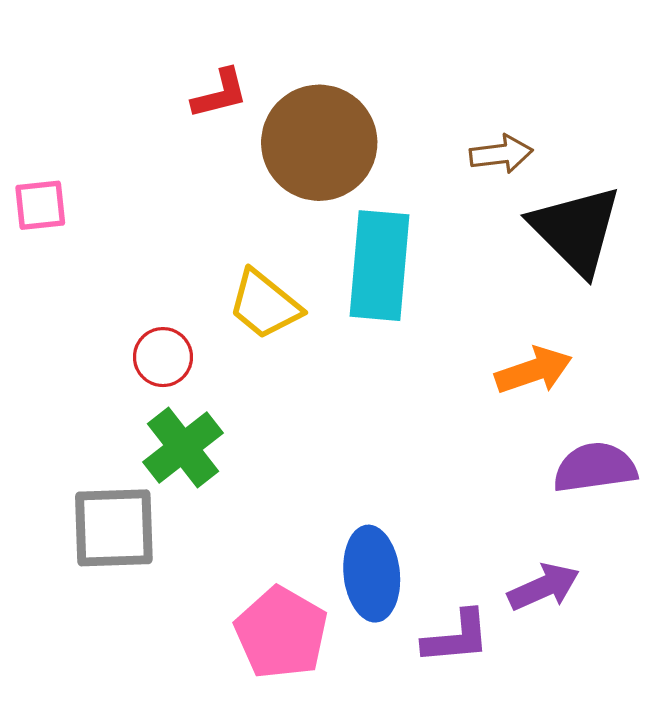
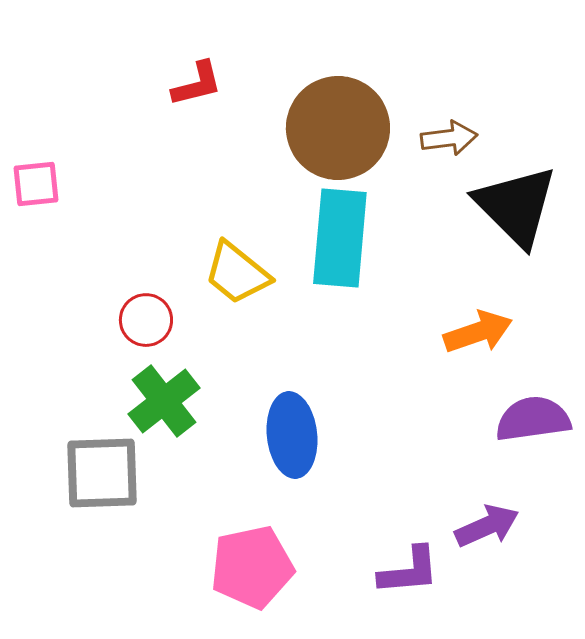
brown circle: (319, 143) -> (338, 128), moved
blue ellipse: (372, 574) -> (292, 435), moved
pink pentagon: (281, 633) -> (252, 567), turned 30

